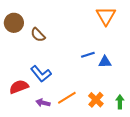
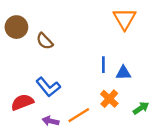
blue line: (88, 55) -> (103, 65), turned -72
orange cross: (96, 100) -> (109, 99), moved
green arrow: (120, 102) -> (141, 108), moved, turned 56

